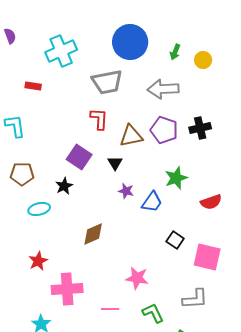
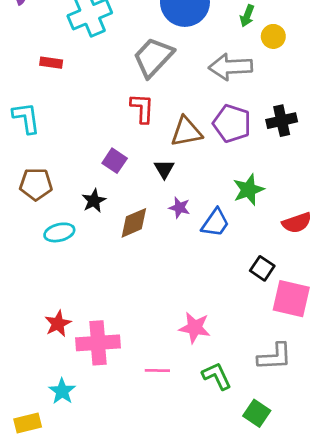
yellow circle: (203, 60) -> (273, 36), moved
gray trapezoid: (107, 82) -> (153, 57), turned 144
purple square: (79, 157) -> (115, 161), size x0.7
brown diamond: (93, 234) -> (134, 223), moved
black square: (175, 240) -> (262, 268), moved
red star: (38, 261) -> (58, 324), moved

